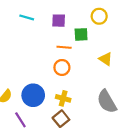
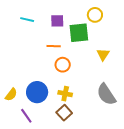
green square: (81, 34) -> (79, 33), size x1.5
orange line: (64, 47) -> (54, 46), moved
yellow triangle: (106, 59) -> (103, 55), turned 32

